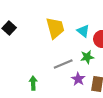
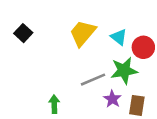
yellow trapezoid: (55, 28) -> (83, 33), turned -125
green star: (87, 57) -> (124, 71), size x1.5

